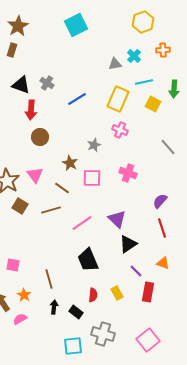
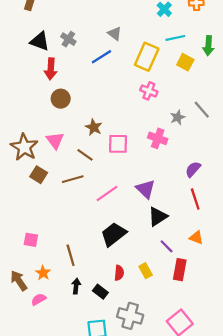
gray triangle: (115, 64) -> (115, 34), moved, turned 48
gray star: (94, 145) -> (178, 117), moved
black trapezoid: (88, 260) -> (114, 234), turned 75

